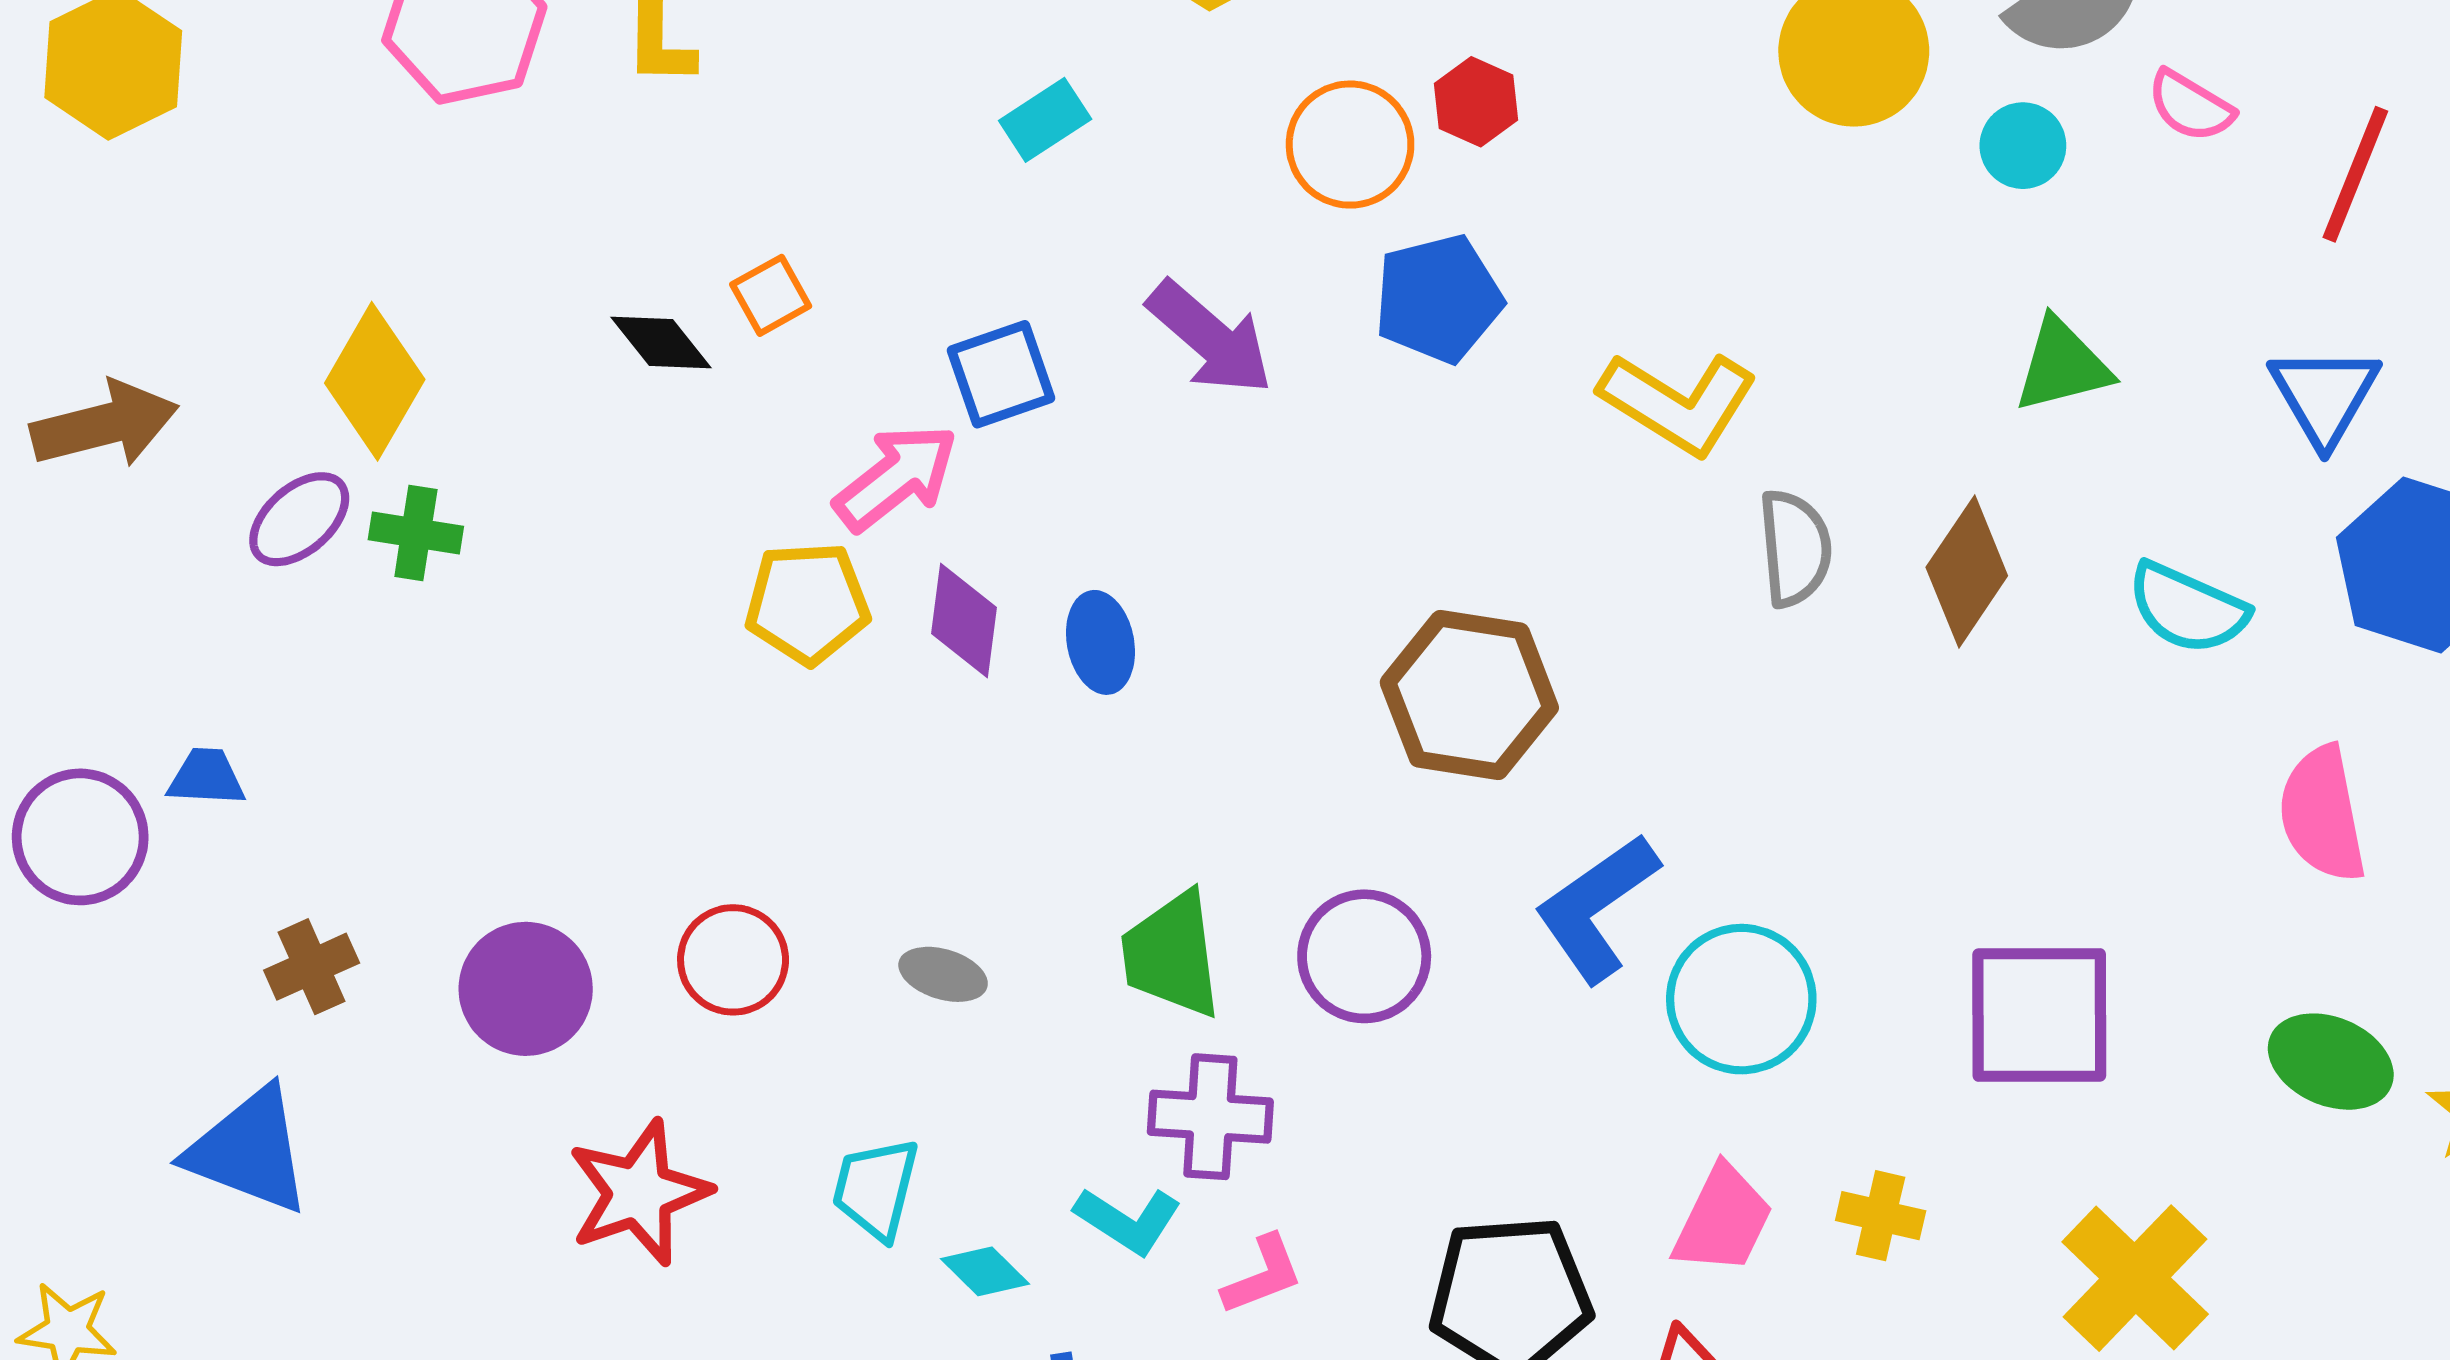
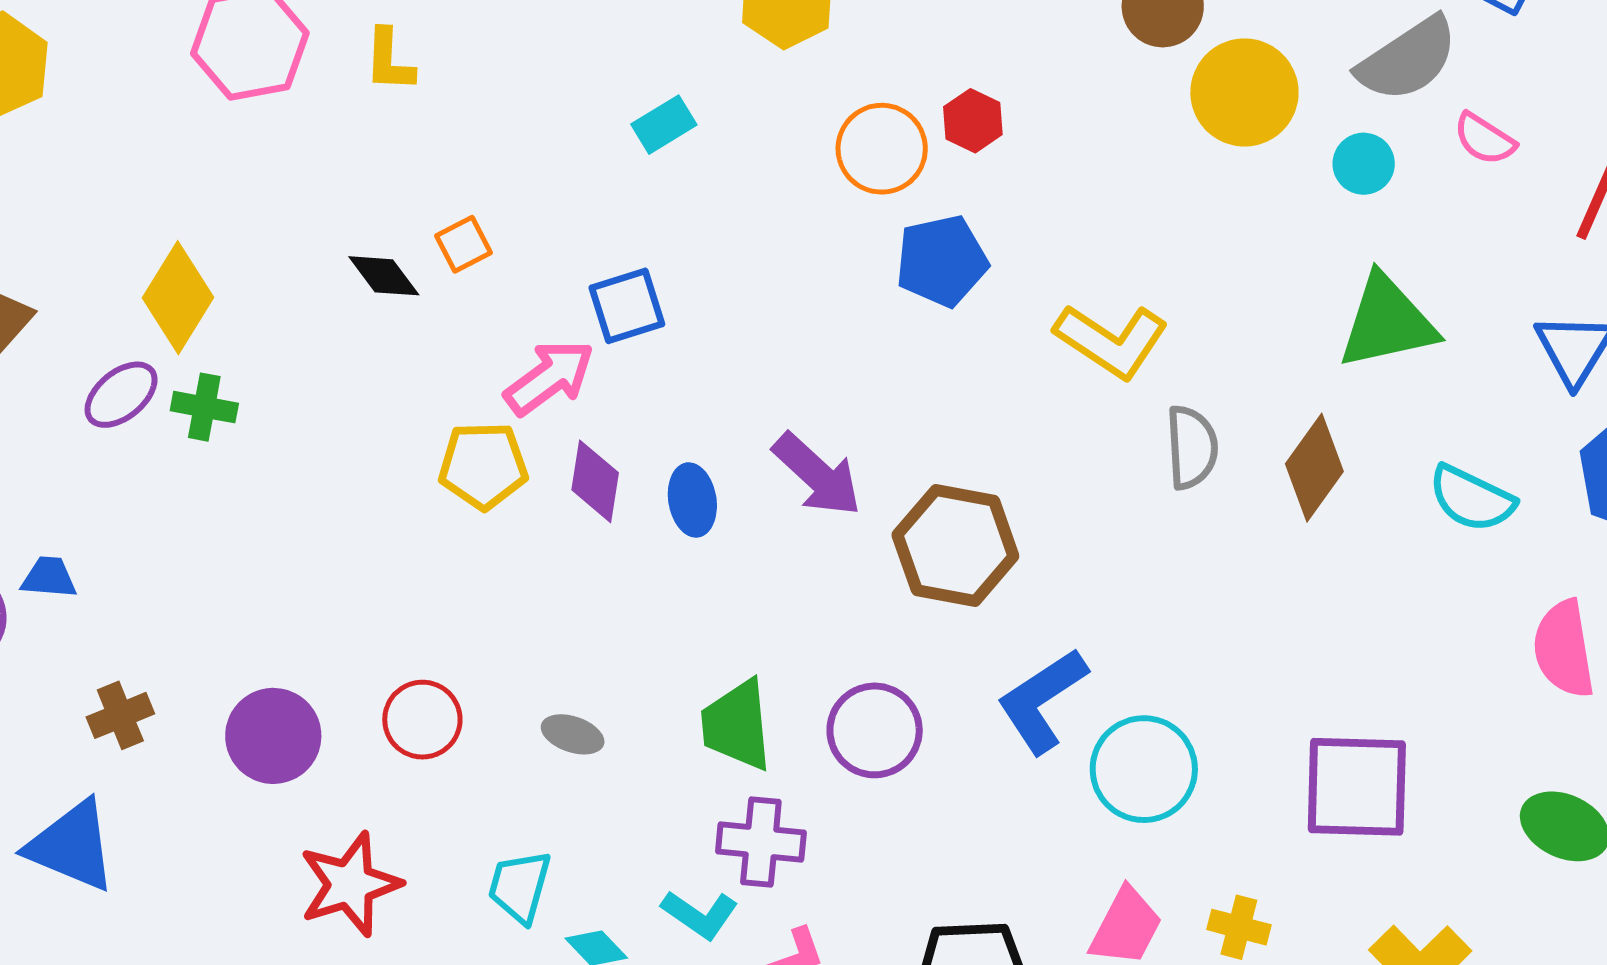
purple arrow: (1210, 338) -> (817, 475), moved
green triangle: (2062, 365) -> (1387, 322), size x1.4

